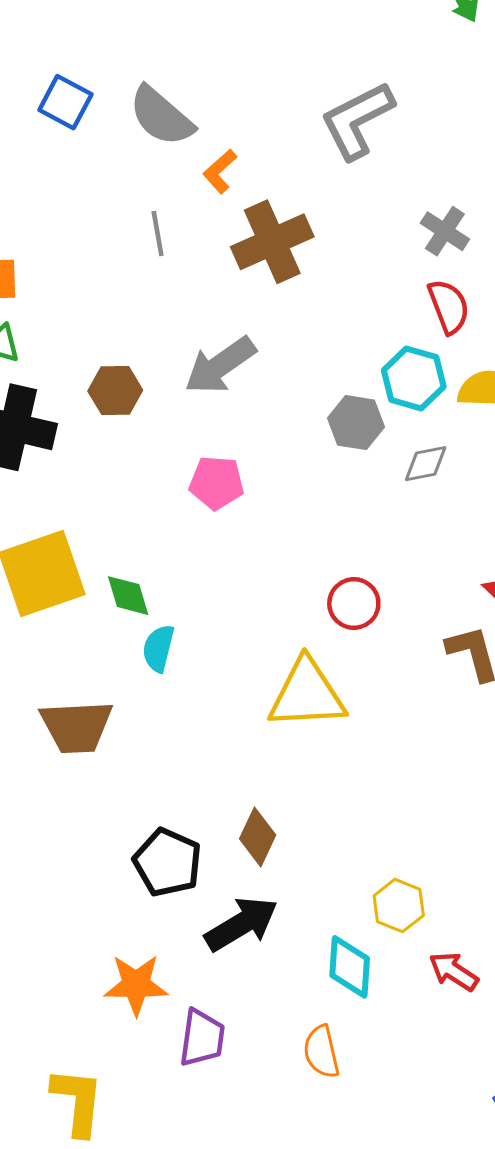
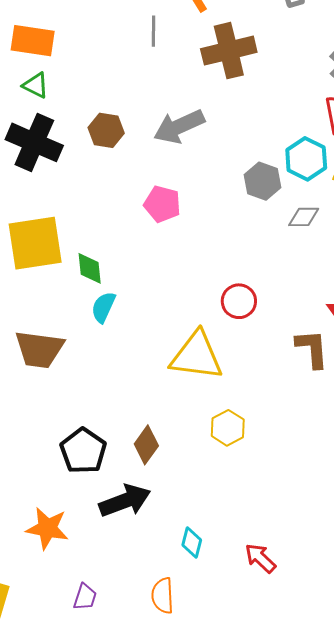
yellow hexagon: (399, 906) -> (228, 428), moved
cyan diamond: (350, 967) -> (192, 542), size x0.7
purple trapezoid: (202, 1038) -> (85, 597), moved, size x0.7

